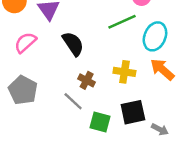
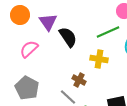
black semicircle: (73, 44) -> (68, 37), moved
yellow cross: (124, 72) -> (99, 59), moved

